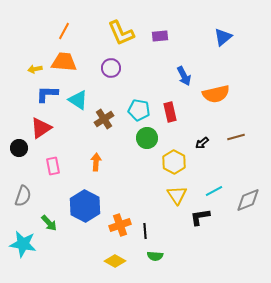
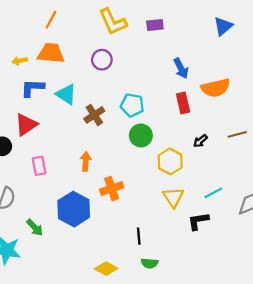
red rectangle: (170, 112) -> (183, 103), moved
orange cross: (120, 225) -> (112, 189), moved

